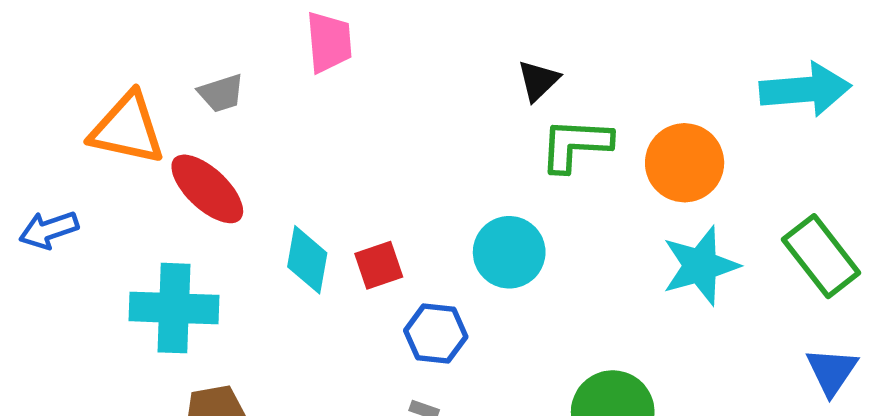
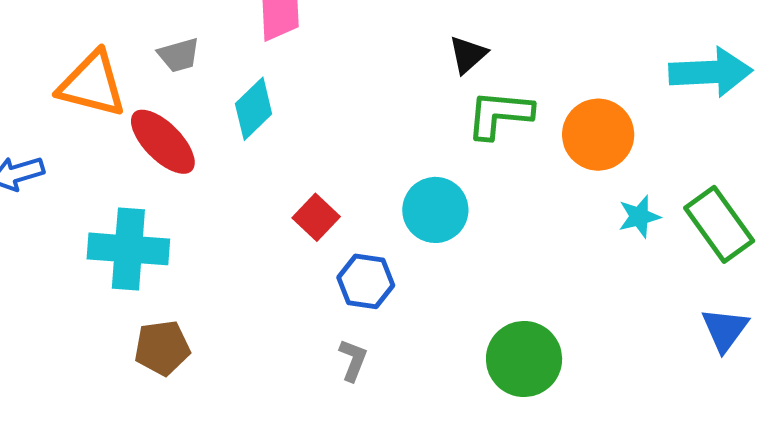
cyan diamond: (307, 260) -> (254, 109), moved, turned 34
red square: (379, 265) -> (316, 217), turned -30
cyan star: (700, 266) -> (639, 217), moved, size x0.6

